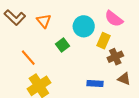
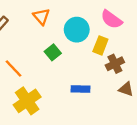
orange triangle: (44, 21) -> (41, 16), moved
blue rectangle: (95, 83) -> (81, 89), moved

